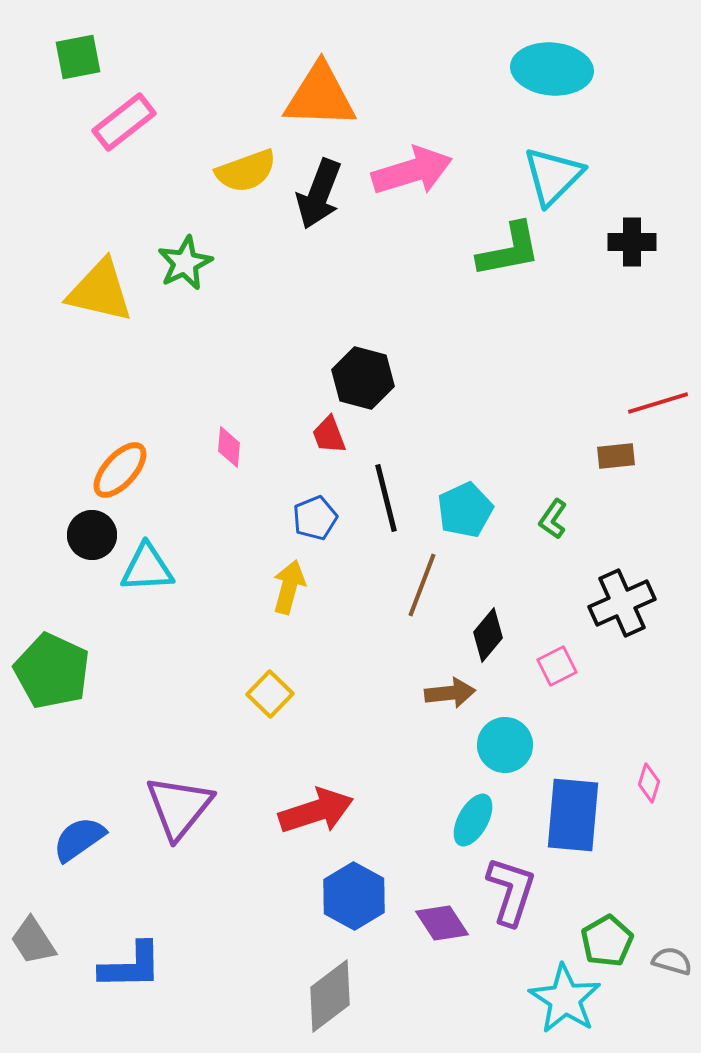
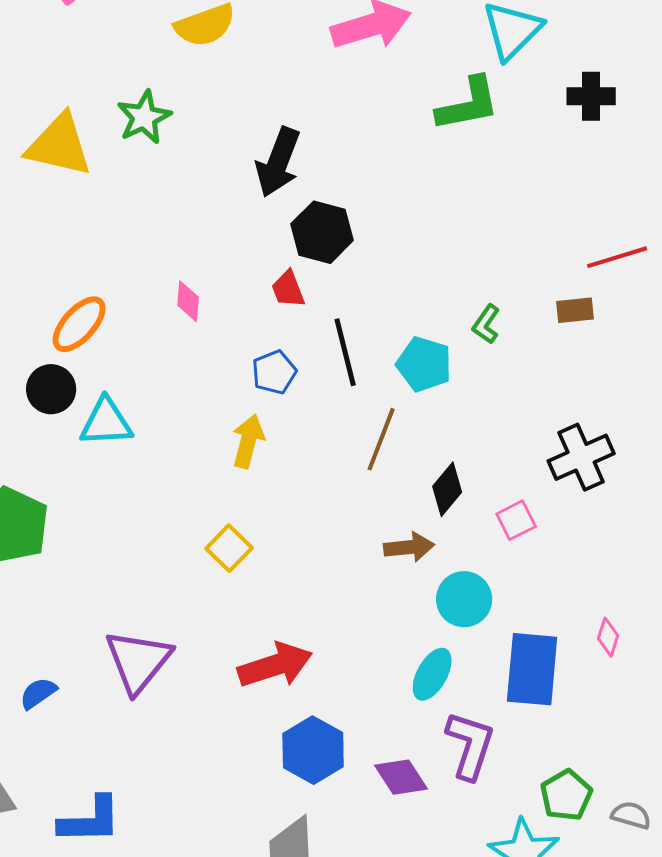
black arrow: (319, 194) -> (278, 162), moved
cyan pentagon: (465, 510) -> (424, 364), turned -30
green L-shape: (553, 519) -> (486, 324), moved
blue semicircle: (79, 839) -> (38, 693), size x0.7

